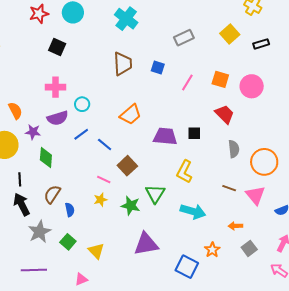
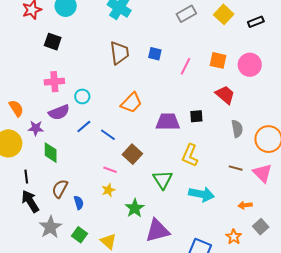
gray rectangle: (184, 38) -> (186, 14), moved
green star: (131, 206) -> (135, 208), moved, turned 30
orange star: (212, 250) -> (234, 237), moved

